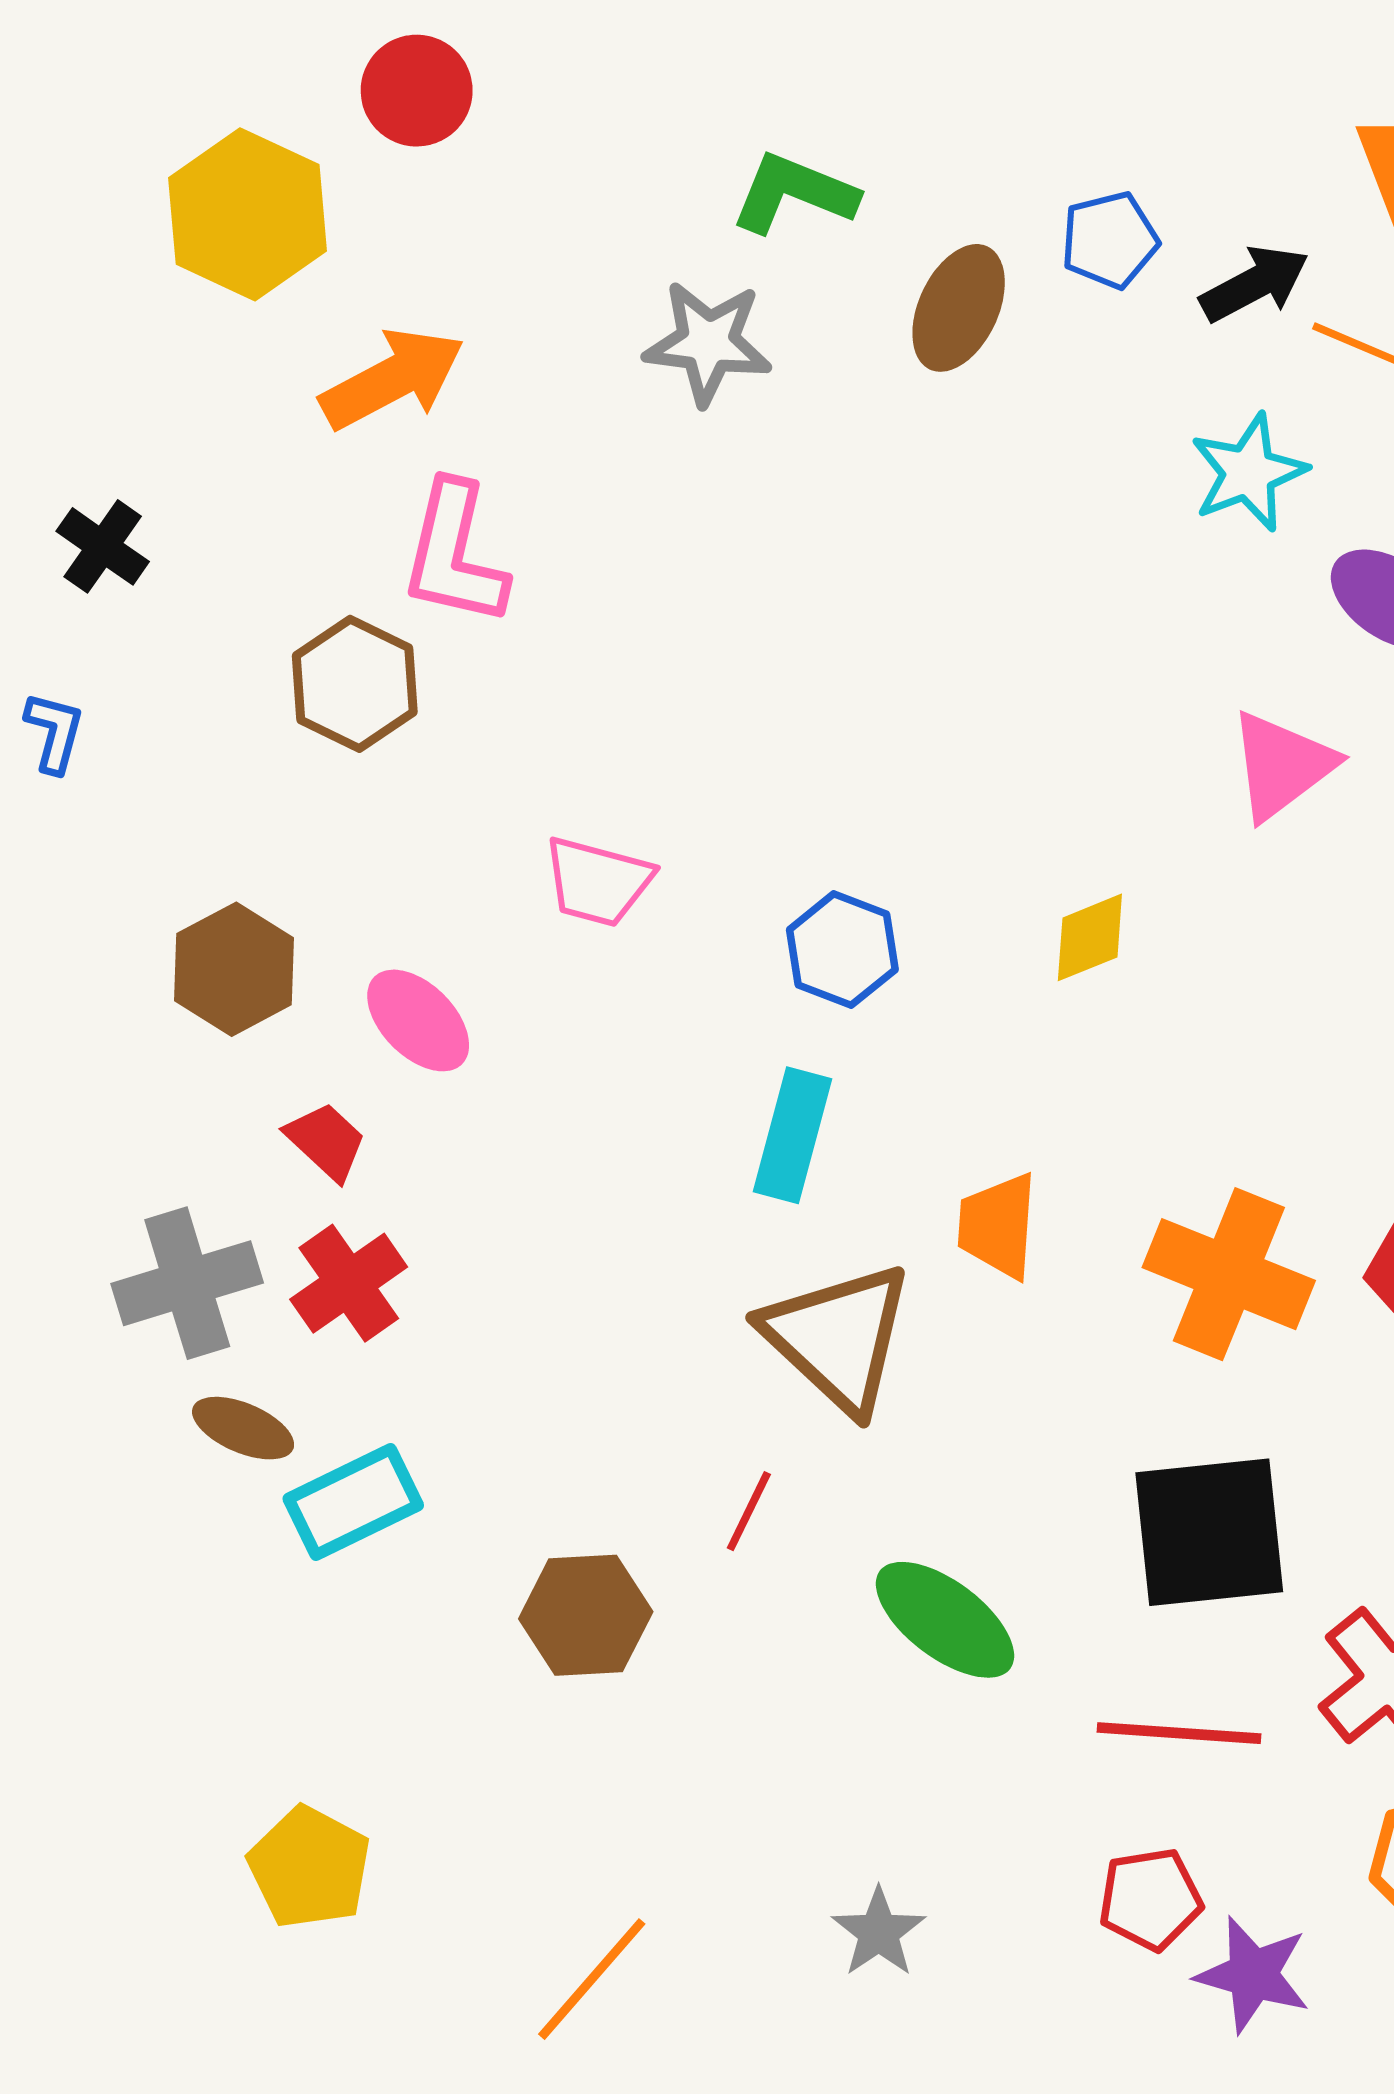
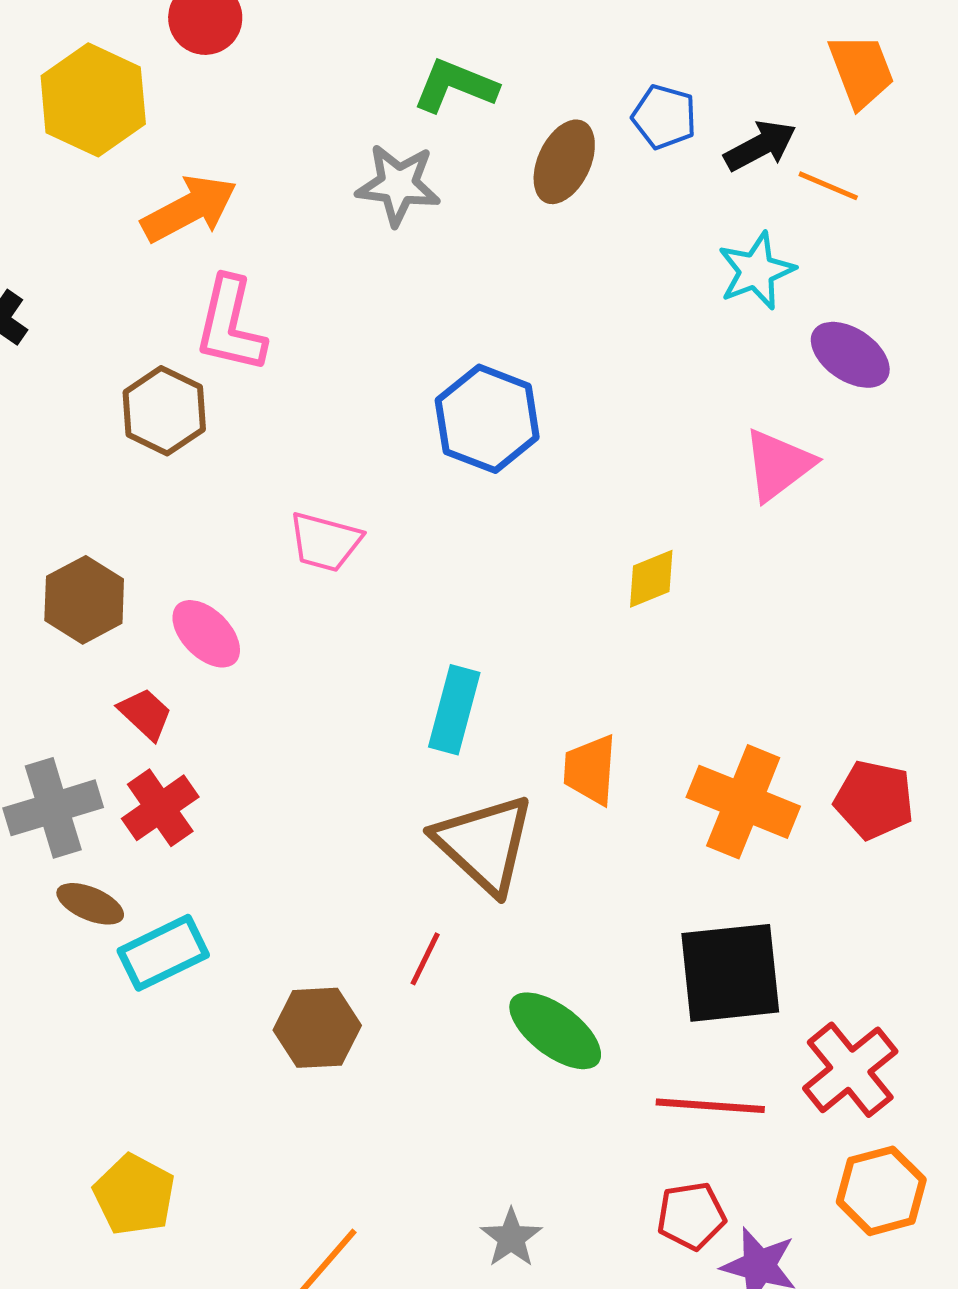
blue pentagon: (1110, 240) -> (664, 117), turned 30
blue hexagon: (842, 950) -> (487, 419), moved, size x1.4

